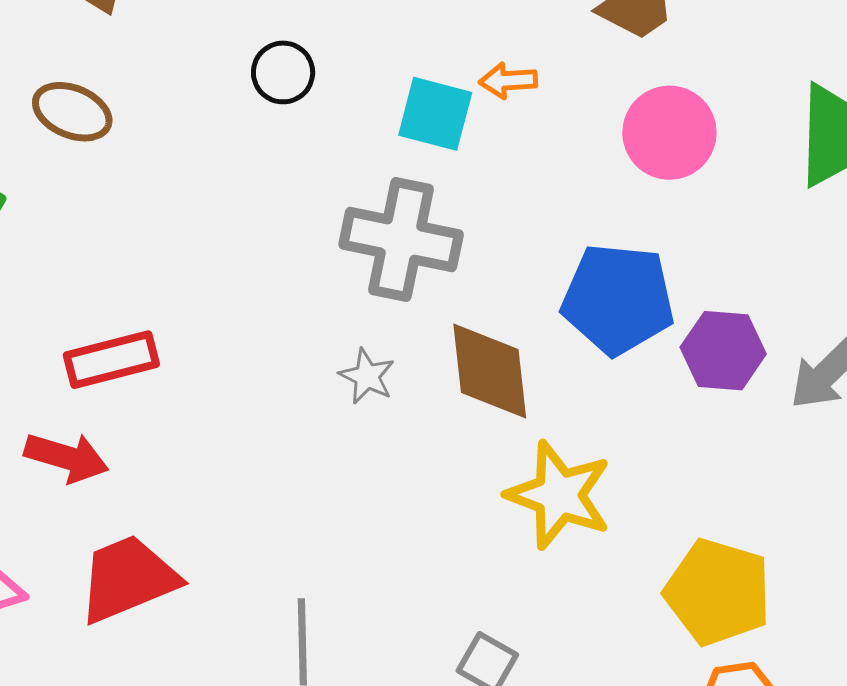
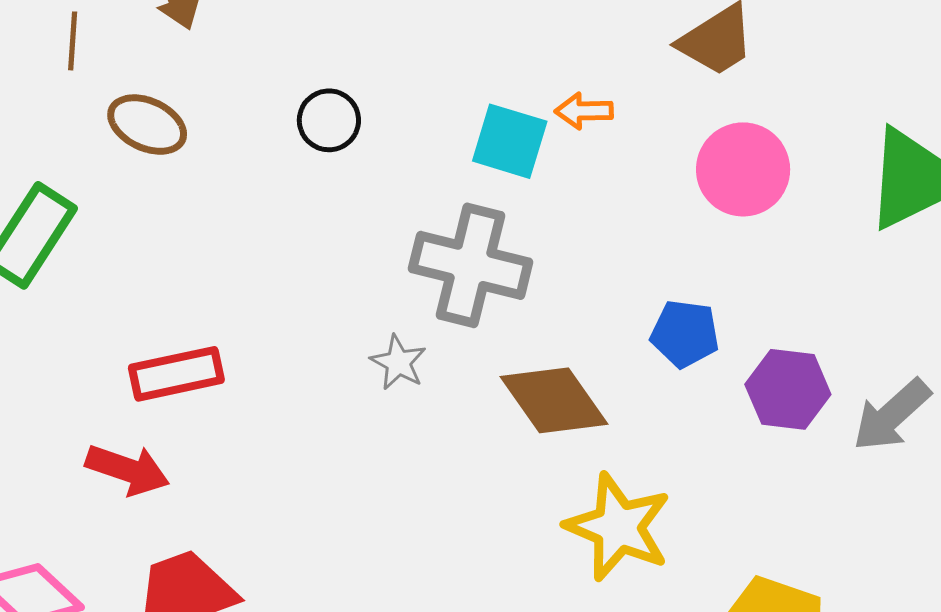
black circle: (283, 72) -> (329, 120), moved
blue pentagon: (618, 299) -> (685, 334), size x0.6
brown diamond: (490, 371) -> (554, 400), turned -31
gray star: (367, 376) -> (398, 362), moved

